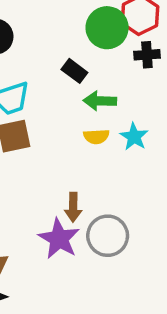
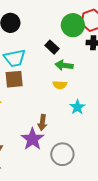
cyan star: (134, 137) -> (77, 107), moved
gray circle: (108, 236) -> (62, 154), moved

